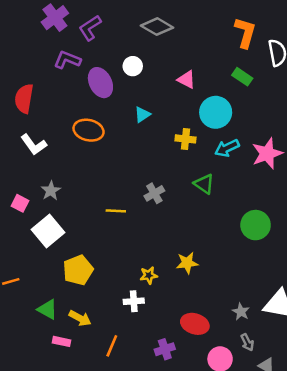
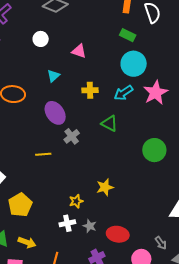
pink triangle: (187, 80) -> (79, 51), moved
purple ellipse: (100, 83) -> (55, 113), moved
cyan circle: (216, 112) -> (134, 64), moved
gray star: (241, 312) -> (90, 226), moved

